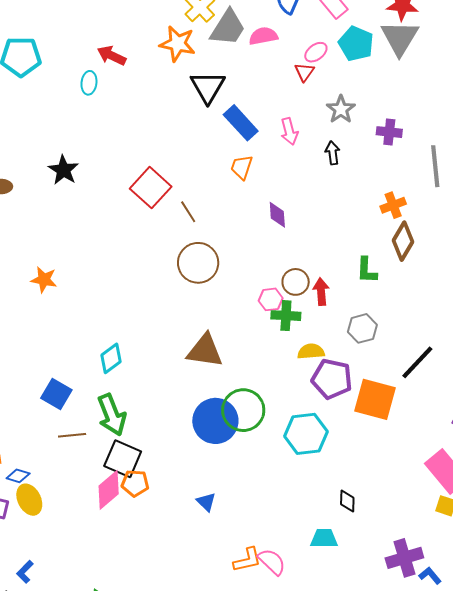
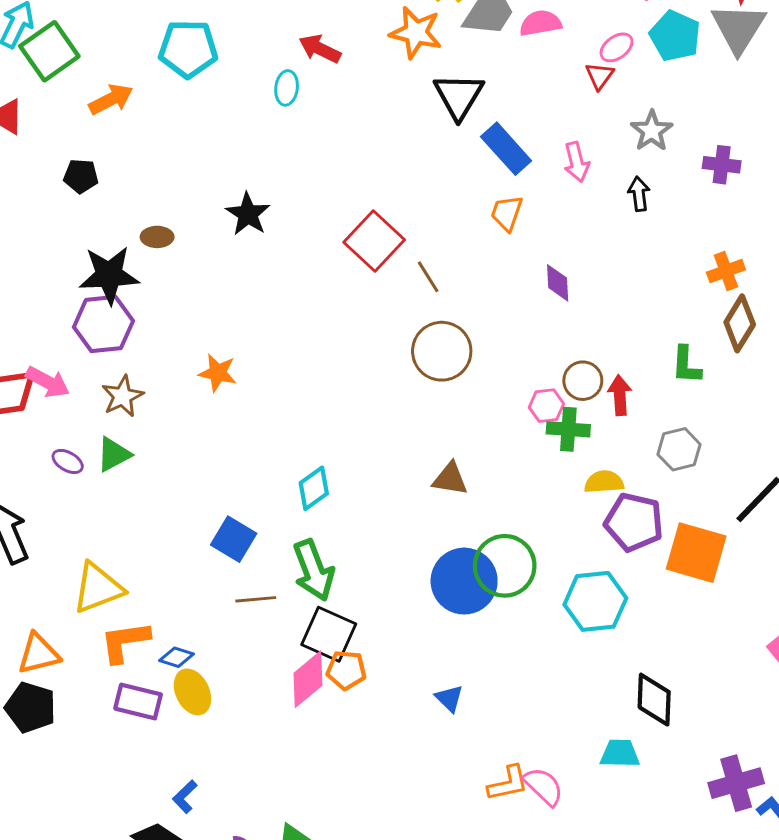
brown triangle: (205, 351) -> (450, 479), size x0.7
black diamond: (347, 501) -> (654, 700), size x1.6

